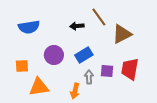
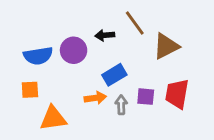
blue semicircle: (29, 27) -> (38, 56), moved
purple circle: (54, 55) -> (74, 50), moved
orange arrow: (75, 91) -> (95, 98), moved, turned -112

